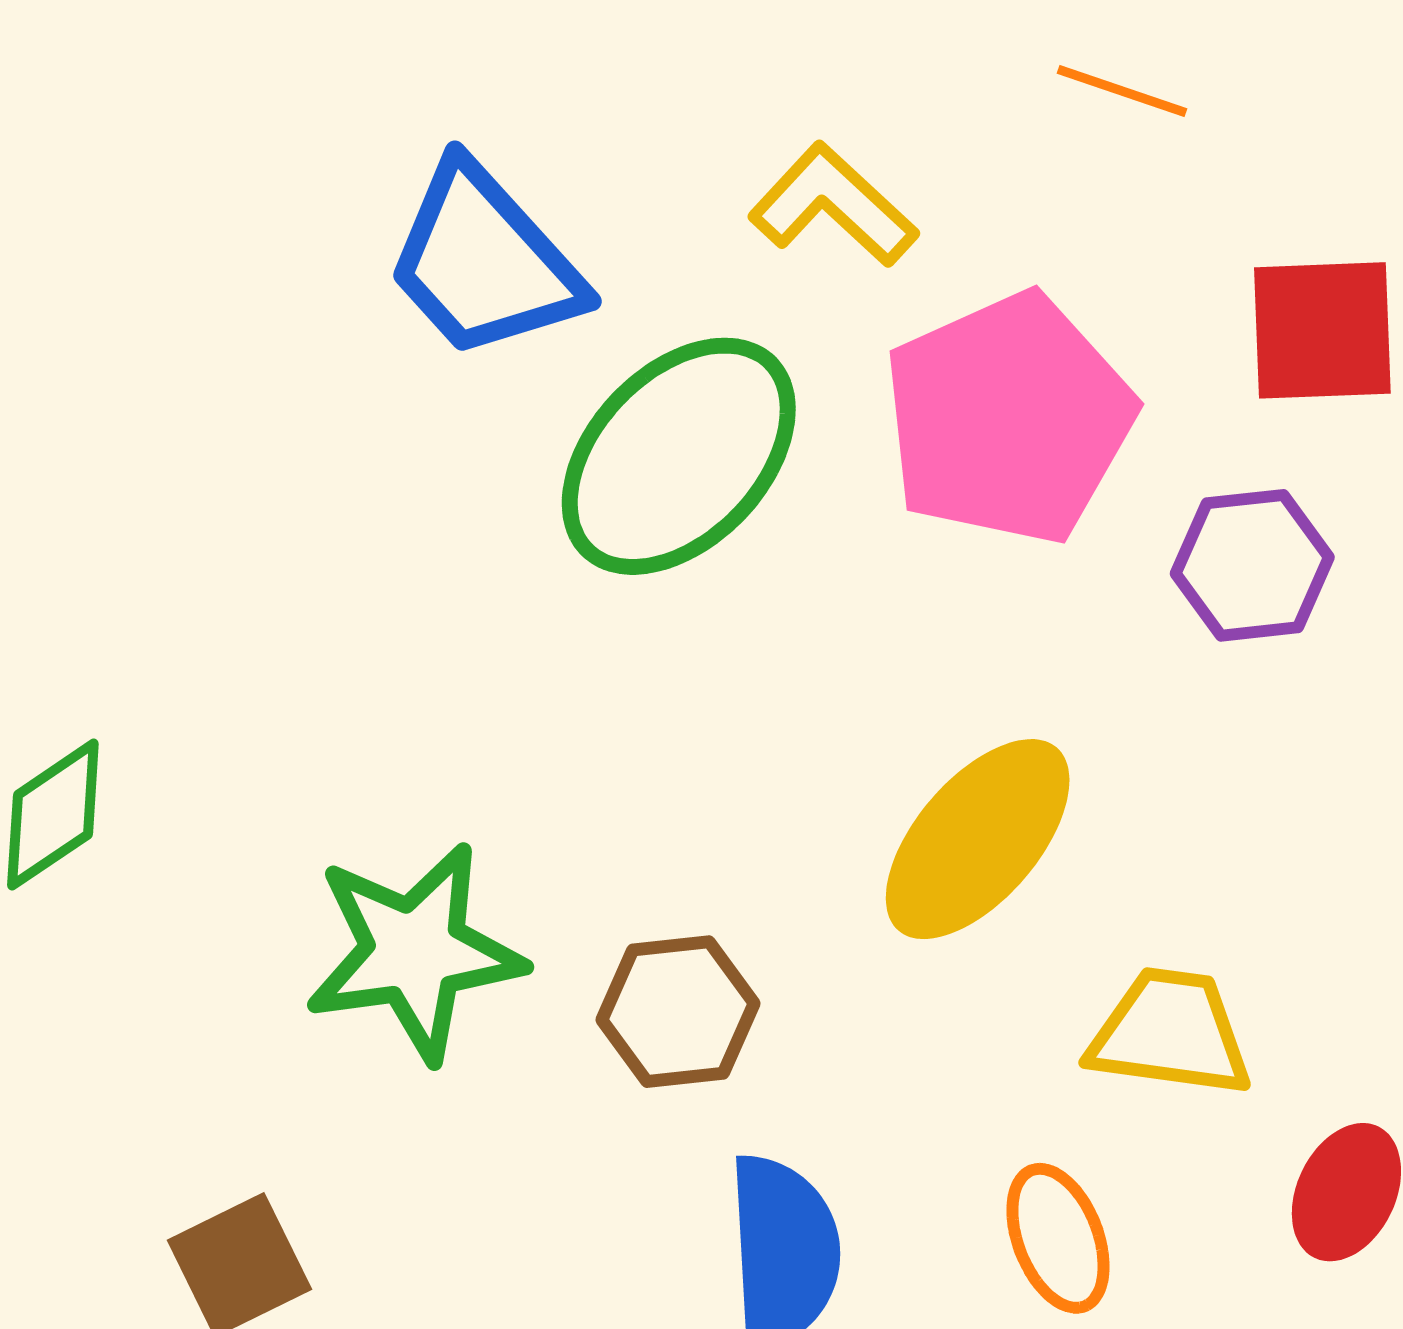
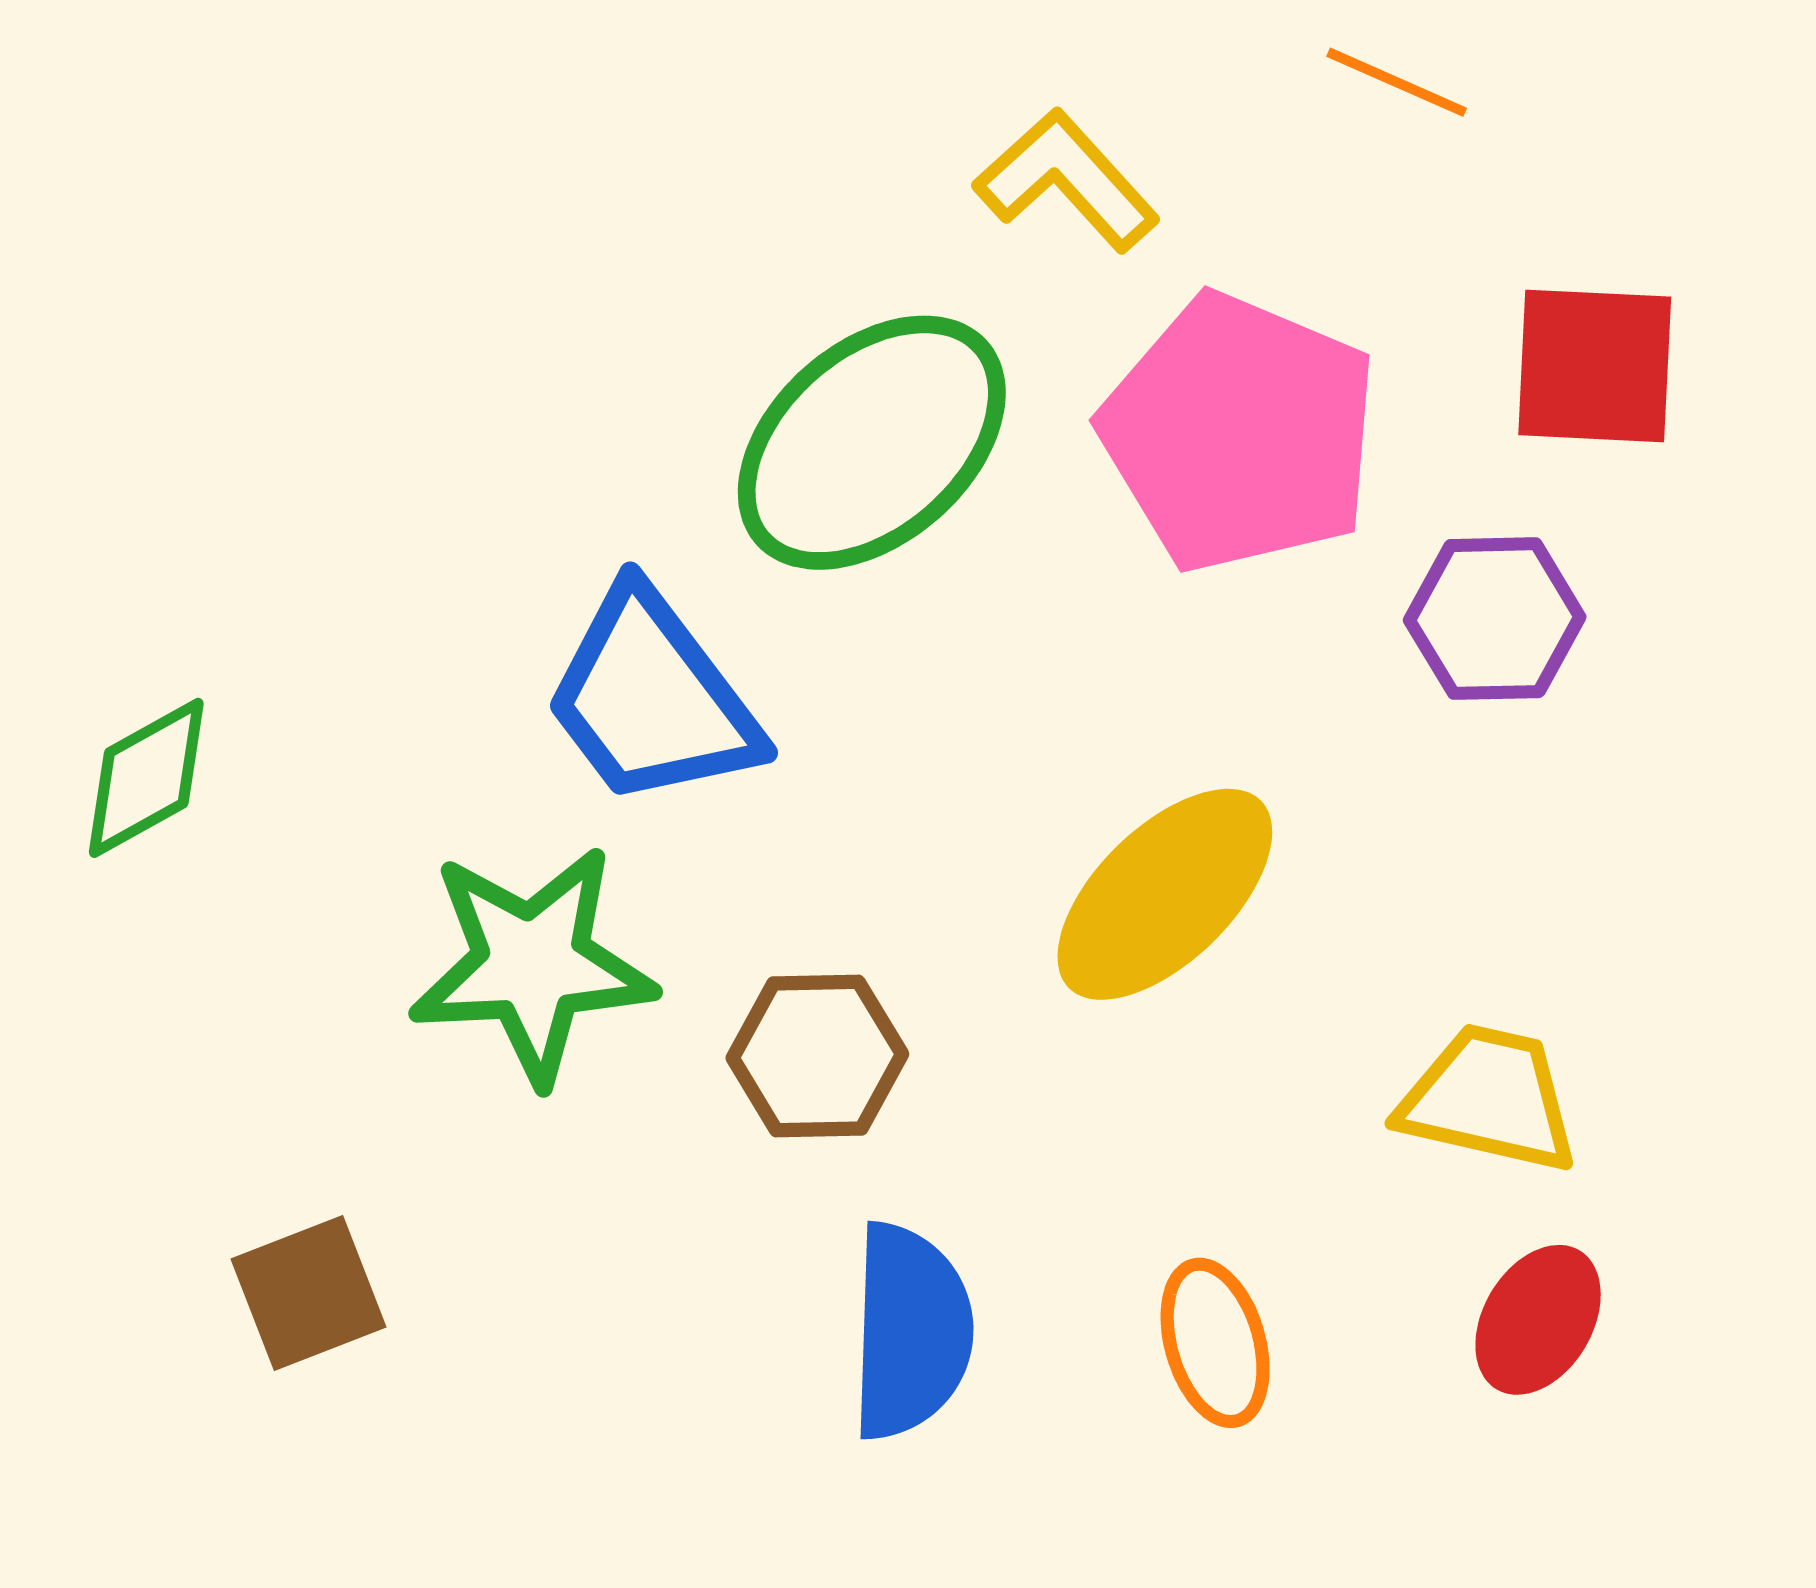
blue trapezoid: (484, 262) -> (652, 698), moved
pink pentagon: (1008, 419) -> (1240, 433), turned -30
yellow trapezoid: (1170, 1033) -> (1489, 1099), moved

